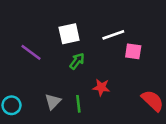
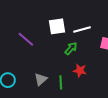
white line: (113, 35) -> (82, 29), moved
green arrow: (77, 61) -> (71, 48), moved

